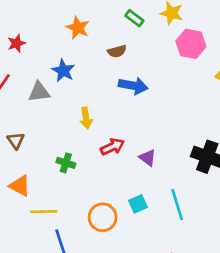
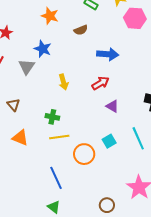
blue arrow: (133, 86) -> (108, 54), moved
gray triangle: (39, 92) -> (27, 67), turned -42
red arrow: (112, 147) -> (101, 83), moved
yellow line: (44, 212) -> (59, 137), moved

